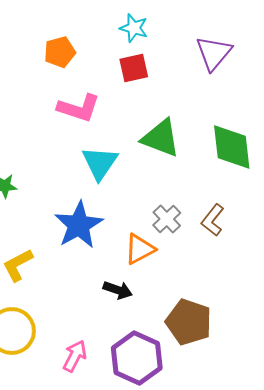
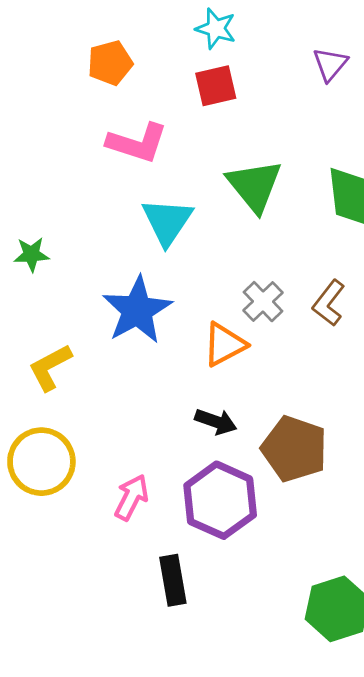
purple triangle: (214, 53) -> (330, 64), size x0.7
green triangle: (161, 138) -> (254, 186), turned 30
black arrow: (118, 290) -> (216, 422), moved

